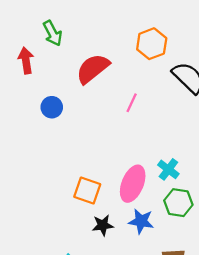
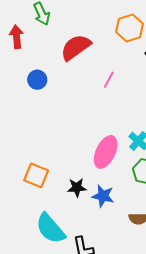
orange square: (87, 190) -> (36, 175), moved
blue star: (141, 221) -> (103, 196), moved

